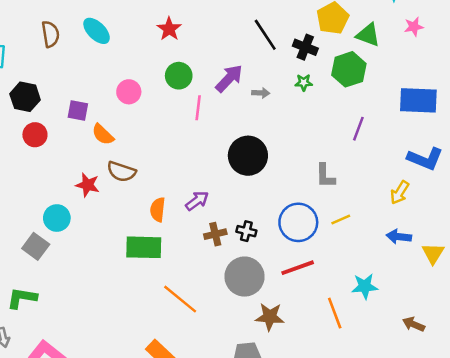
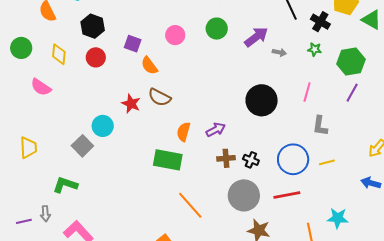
green hexagon: (349, 69) -> (351, 62), moved
pink line: (198, 108) -> (307, 92), moved

